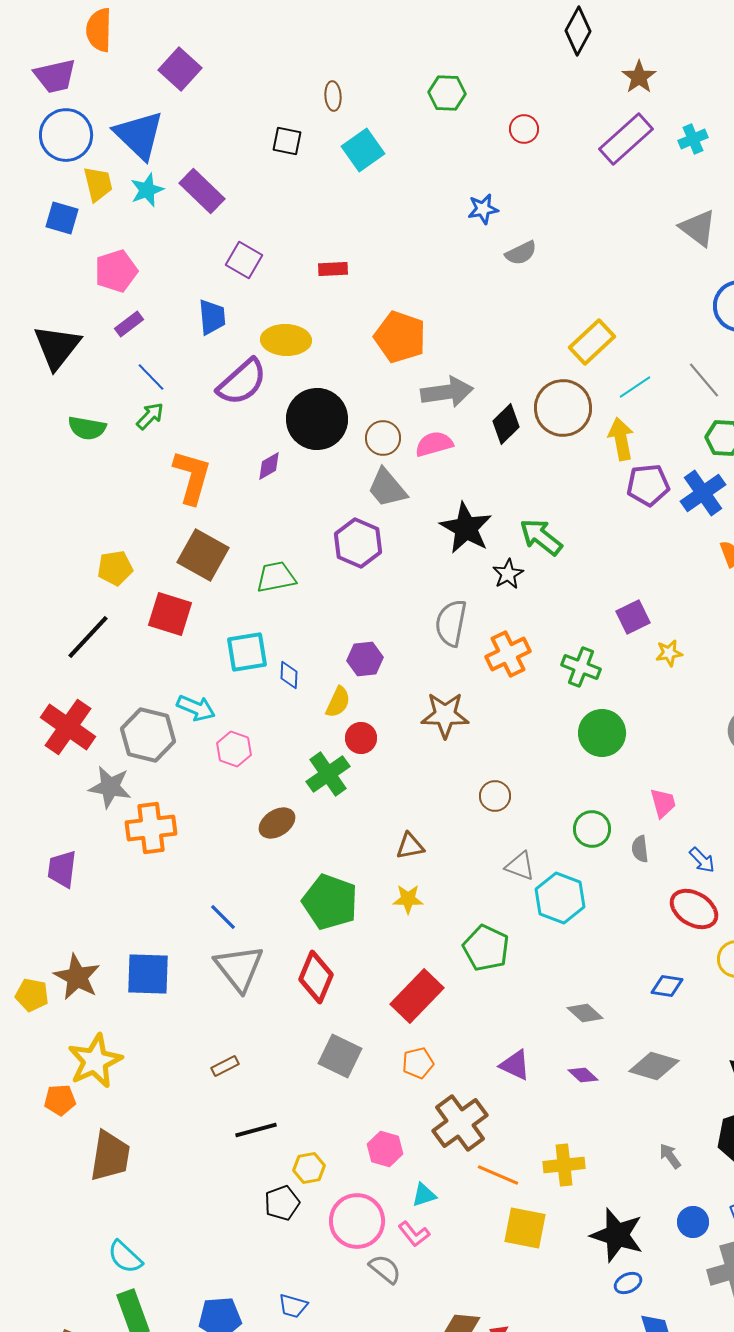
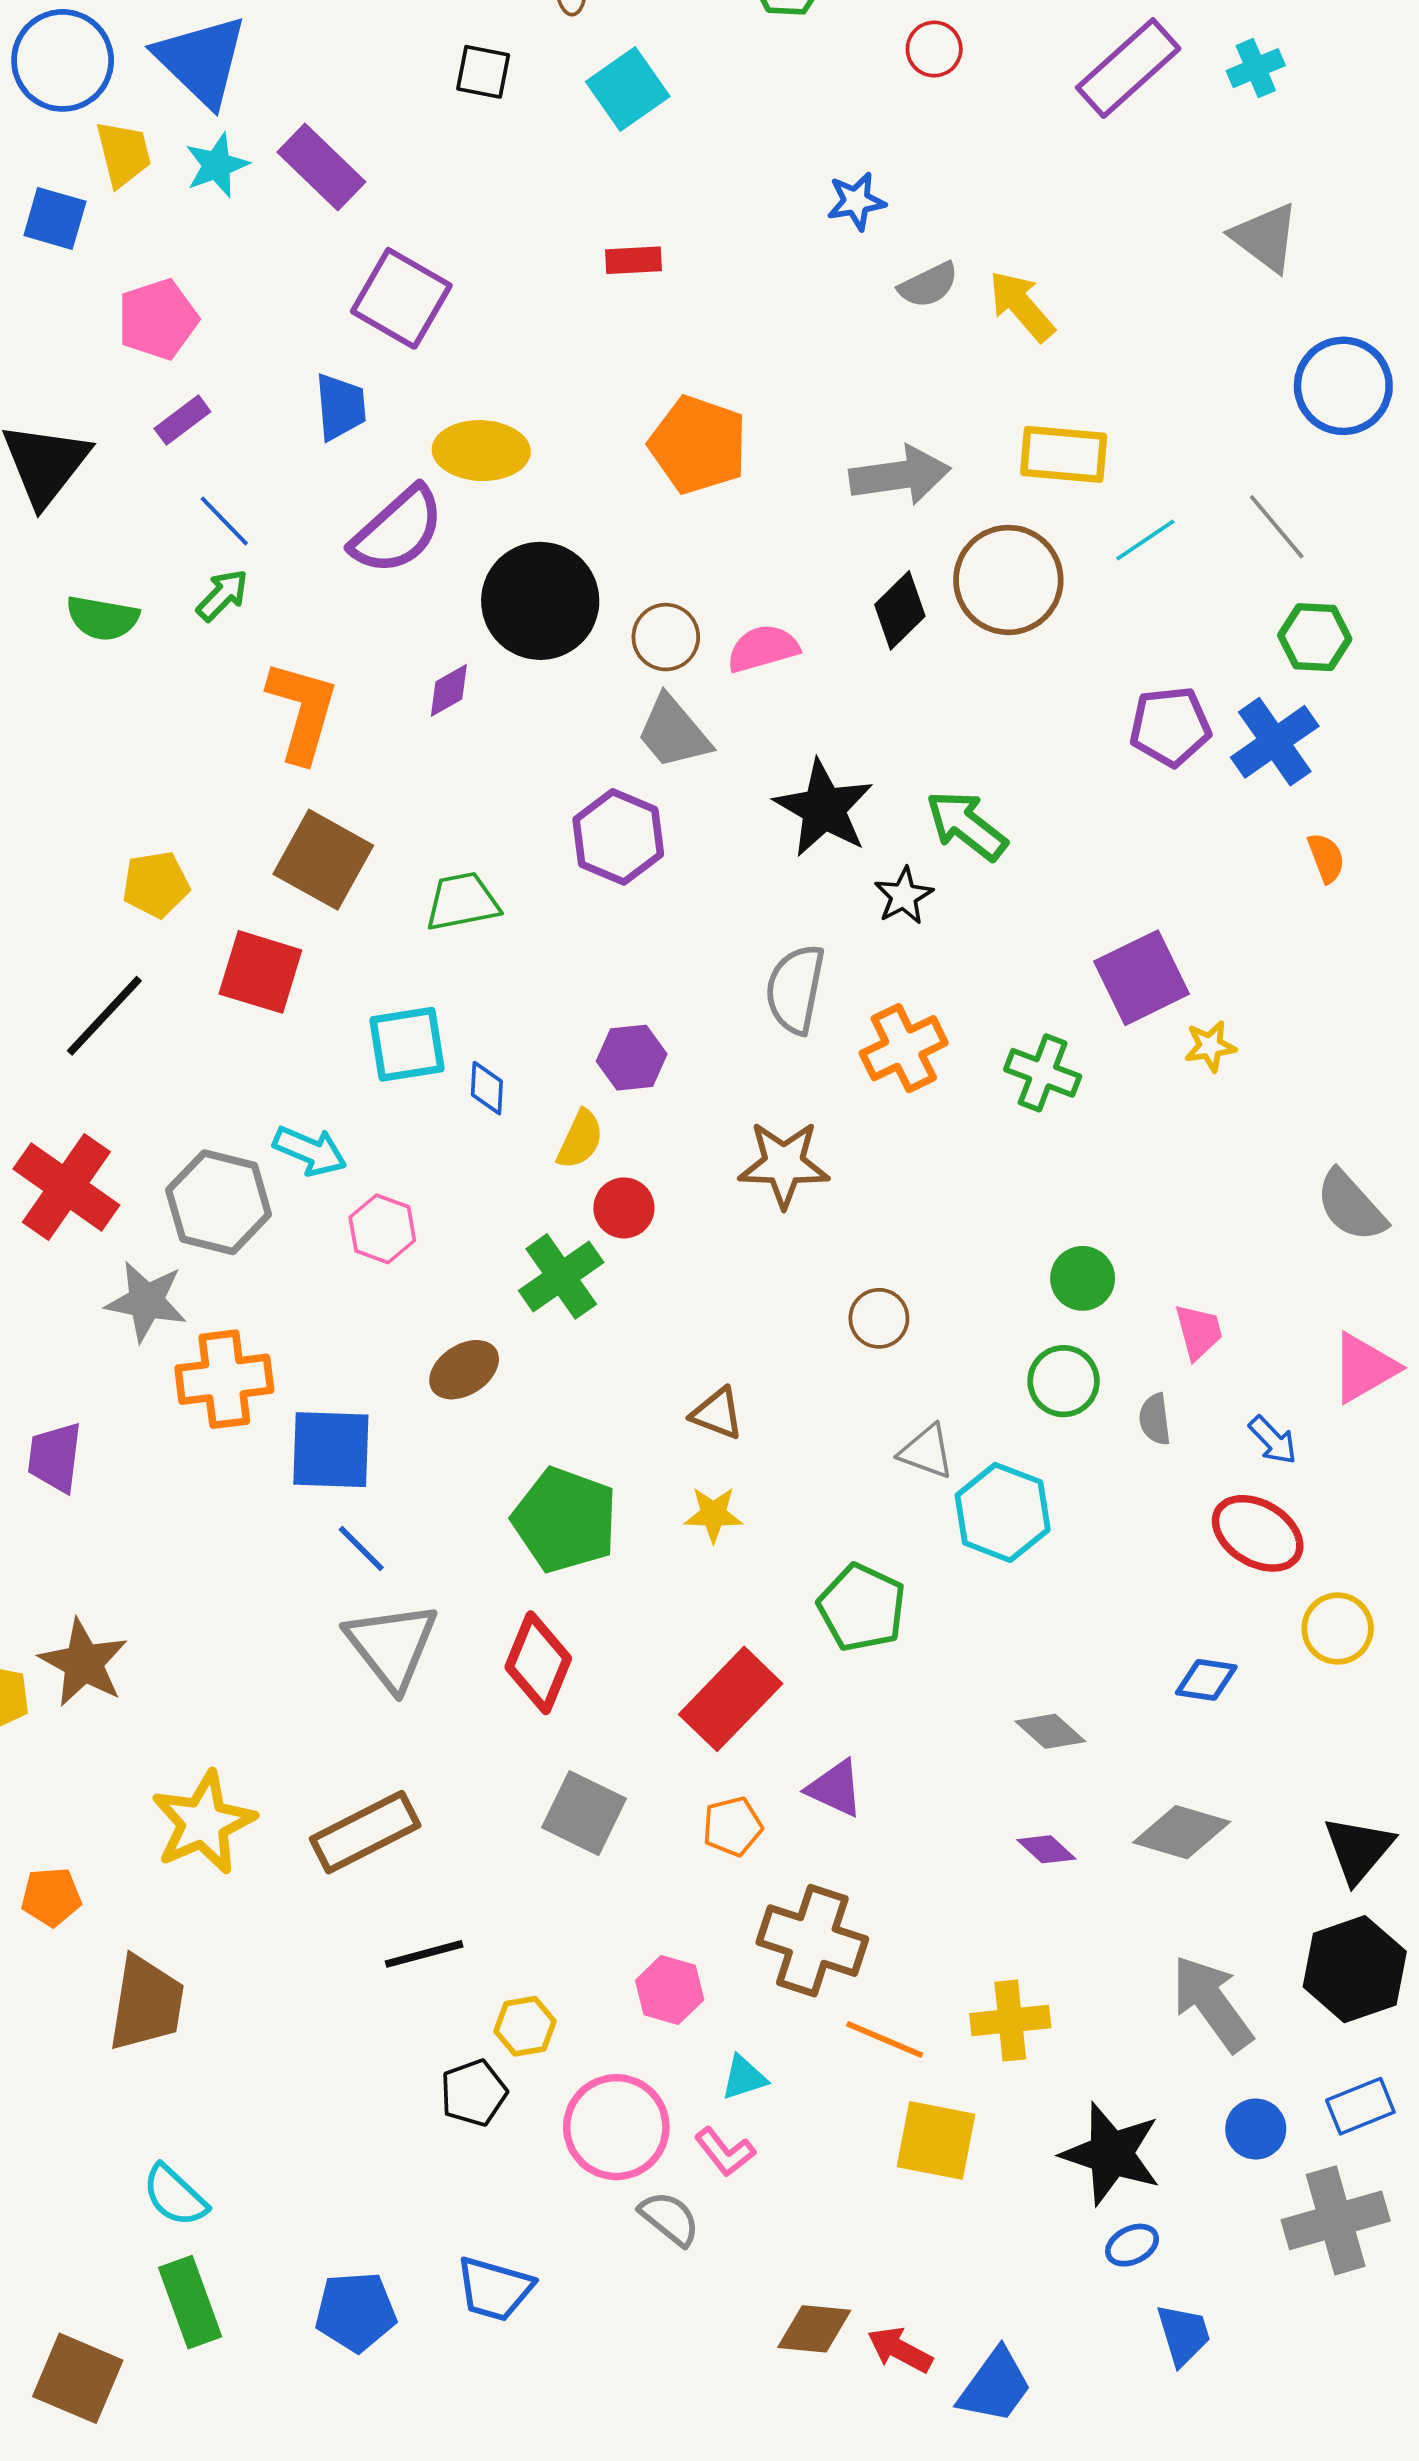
purple square: (244, 260) -> (401, 298), size x1.4
red rectangle: (333, 269) -> (633, 260), moved
yellow rectangle: (592, 342) -> (1064, 454), turned 48
gray arrow: (447, 392) -> (900, 475), moved
yellow arrow: (621, 439) -> (1022, 306), moved, turned -30
purple square: (633, 617) -> (1142, 978), size x1.4
green circle: (602, 733) -> (1083, 1278), moved, size x0.7
brown triangle: (410, 846) -> (717, 1413), turned 32
blue square: (148, 974) -> (331, 1450), moved
yellow star: (95, 1061) -> (203, 1823), moved
purple triangle: (515, 1065) -> (835, 1788), moved
brown rectangle: (225, 1066) -> (365, 1832), size x2.0
brown cross: (460, 1123) -> (812, 1941), turned -36
gray arrow: (670, 1156) -> (1212, 2003), size x2.0
blue trapezoid: (293, 1306) -> (495, 2289), size x1.4

